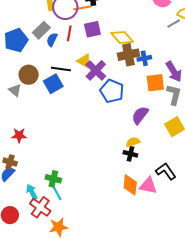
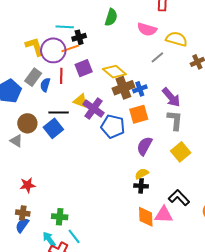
gray line: (174, 24) -> (157, 57), moved
orange square: (155, 83) -> (139, 114), moved
green cross: (53, 179) -> (60, 217), moved

